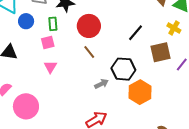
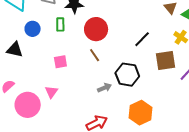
blue circle: (26, 21) -> (33, 29), moved
pink square: (48, 43) -> (60, 62), moved
pink triangle: (50, 67) -> (51, 92), moved
orange hexagon: (140, 92) -> (140, 113), moved

